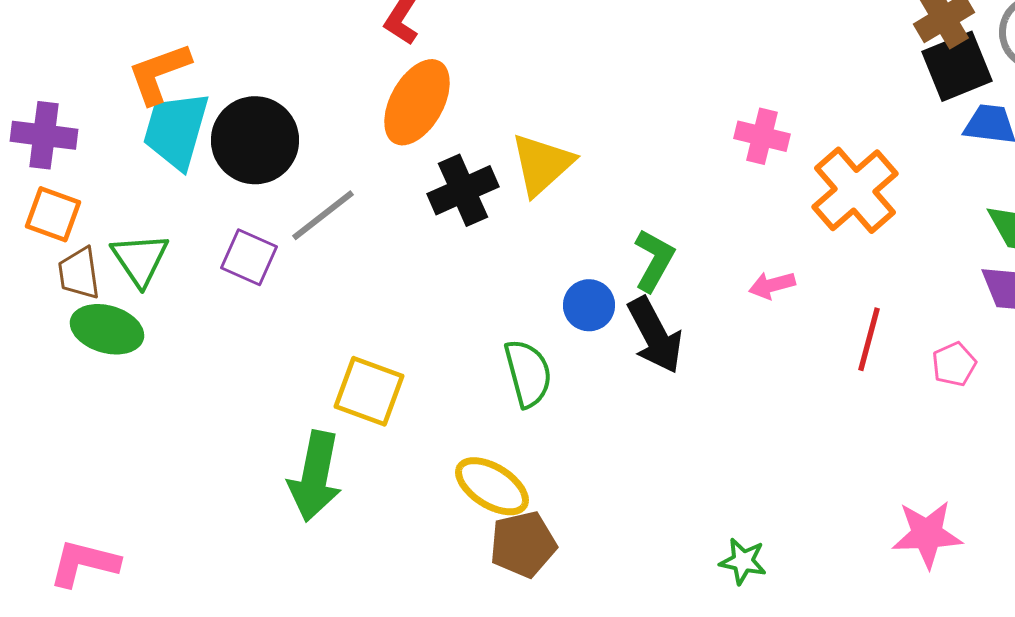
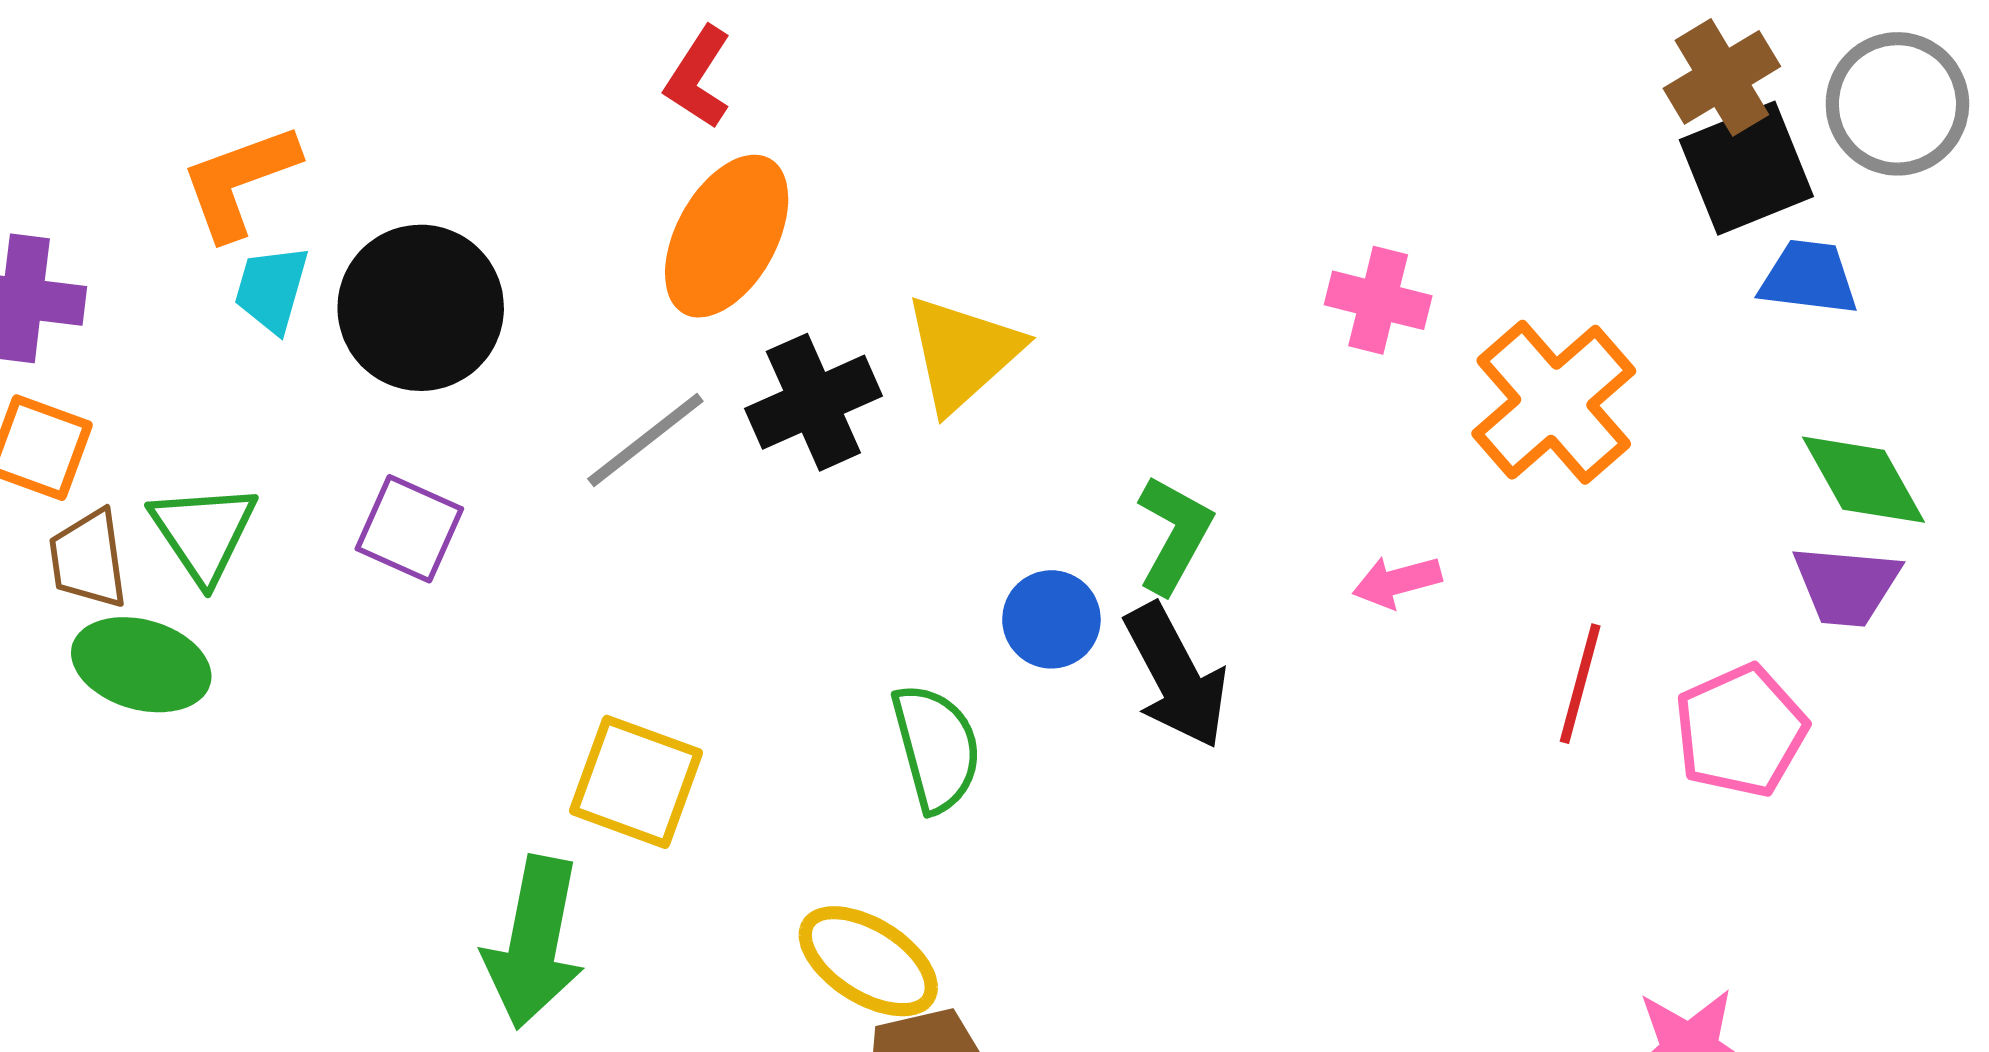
cyan trapezoid: (176, 130) -> (272, 289), size x0.6
gray line: (323, 215) -> (645, 440), moved
pink pentagon: (954, 364) -> (1741, 731), size x1.6

